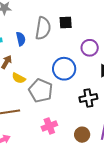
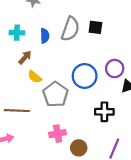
purple circle: (90, 48) -> (115, 69), moved
brown circle: (82, 135) -> (79, 148), moved

